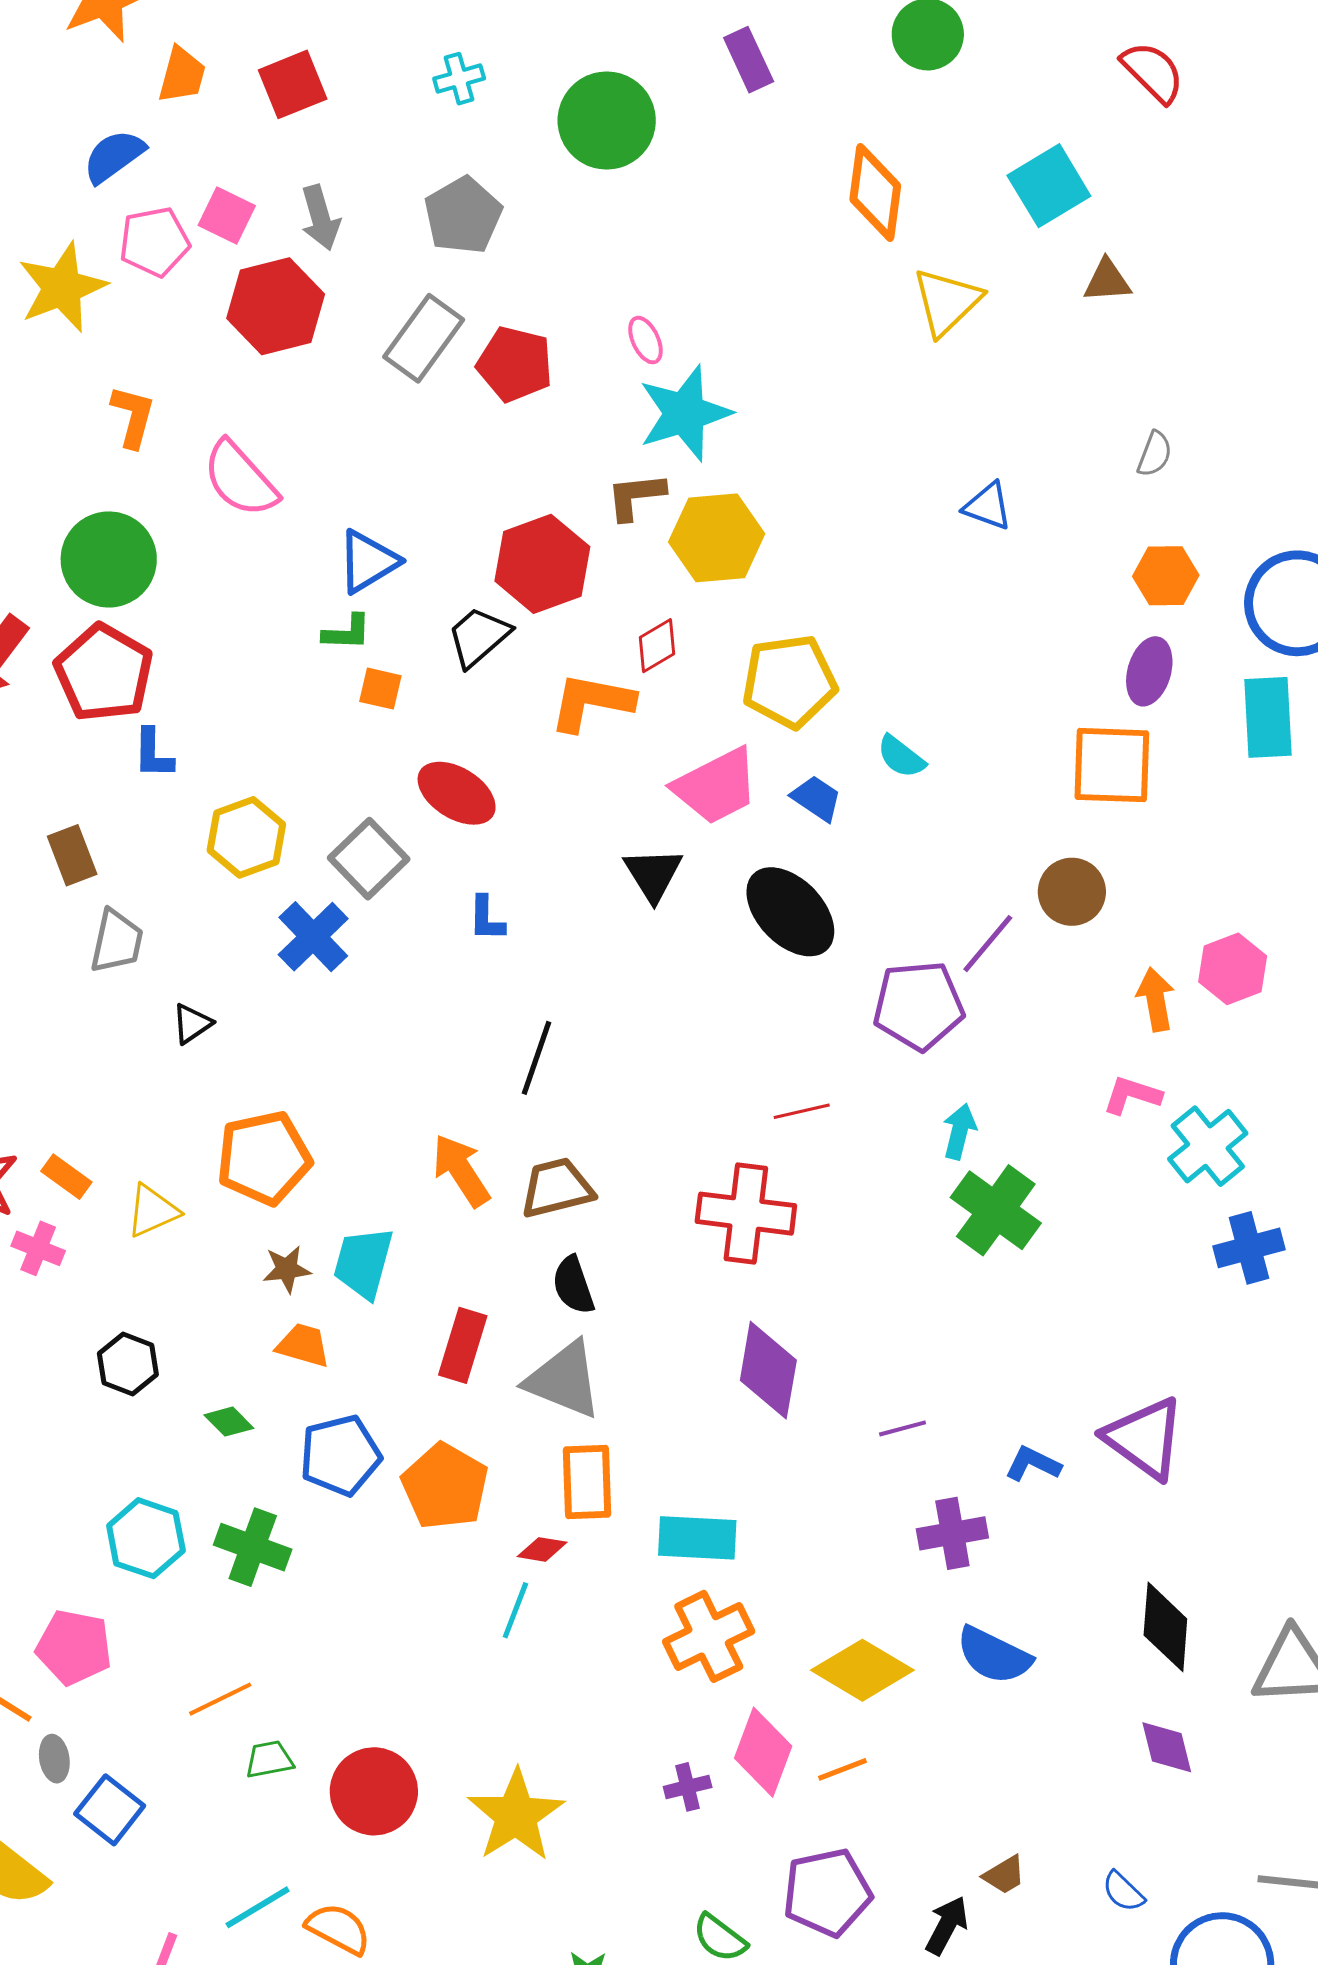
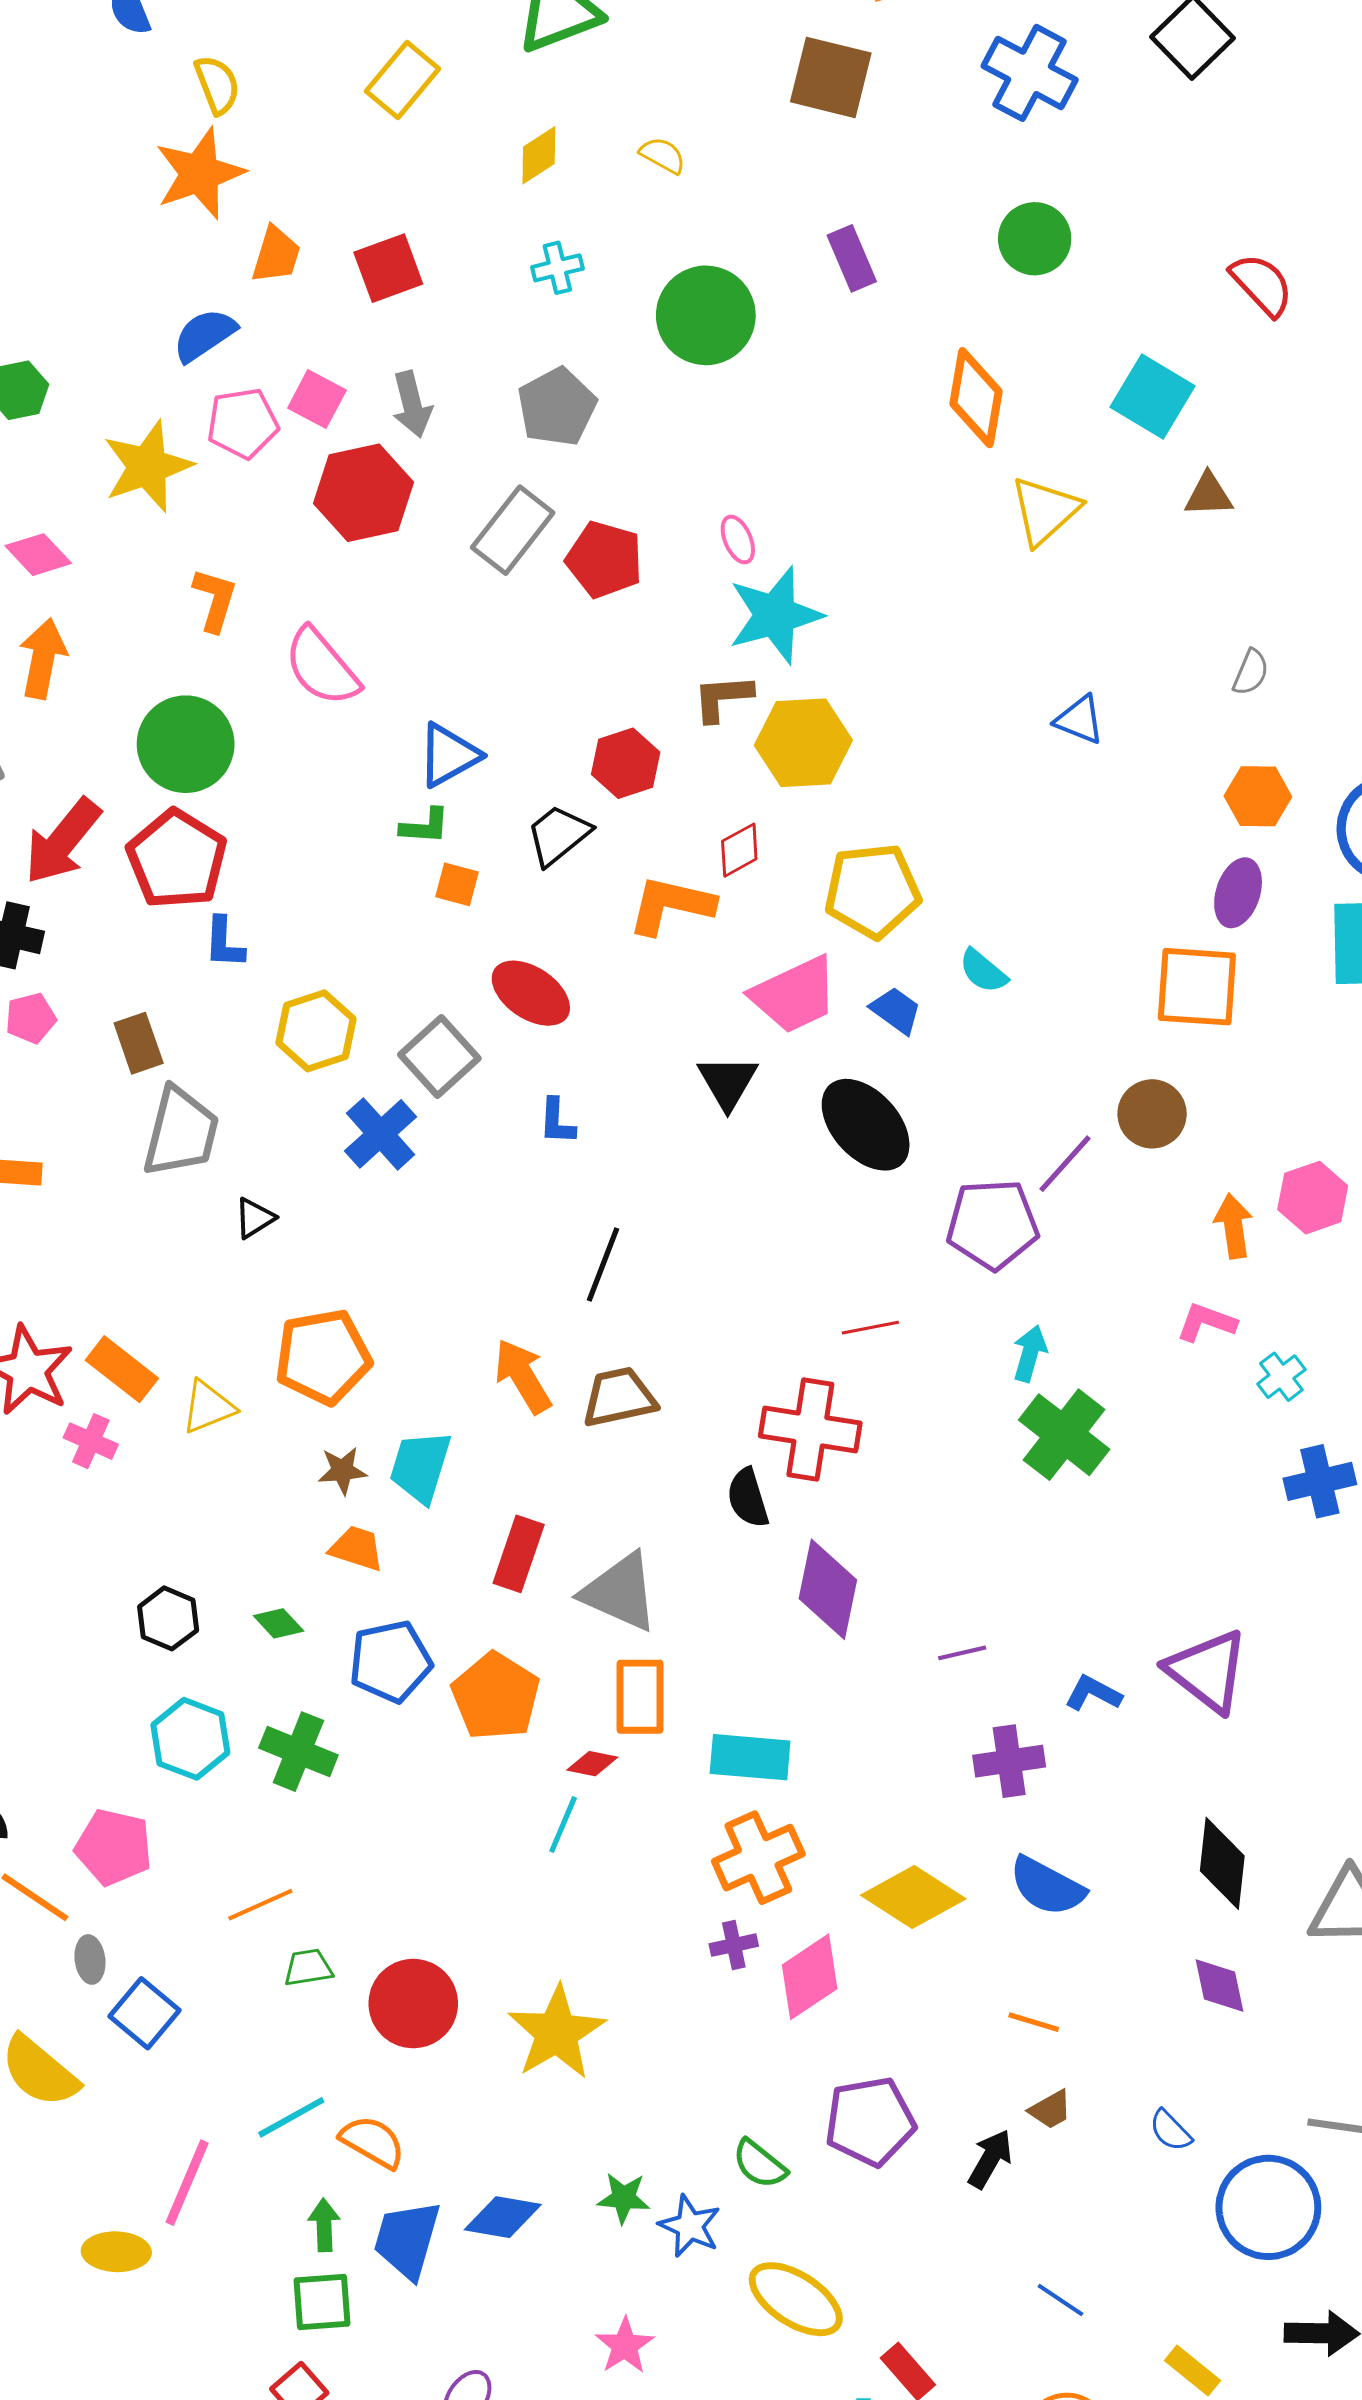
cyan square: (1049, 186) -> (1152, 396), turned -30
red hexagon: (542, 564) -> (626, 763), size x0.7
gray trapezoid: (117, 941) -> (181, 1132), size x1.4
cyan cross: (1208, 1146) -> (1281, 1377), size x0.6
orange rectangle: (66, 1177) -> (122, 1369), size x1.4
black semicircle: (573, 1285) -> (748, 1498), moved
black hexagon: (128, 1364) -> (168, 1618), moved
pink diamond: (763, 1752) -> (810, 1977), turned 34
orange line: (842, 1769) -> (1034, 2022), moved, turned 36
purple cross: (688, 1787) -> (734, 1945), moved

